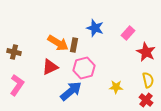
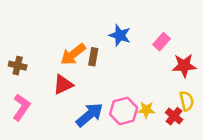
orange arrow: (58, 43) -> (73, 54), turned 110
red star: (146, 52) -> (184, 66), turned -30
pink hexagon: (84, 68) -> (124, 111), moved
red cross: (146, 100) -> (174, 116), moved

